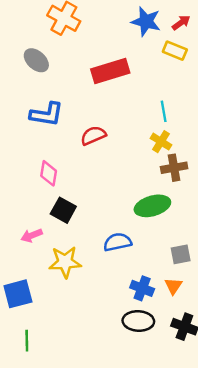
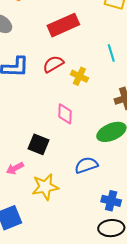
red semicircle: (93, 136) -> (53, 64), moved
yellow cross: (161, 142) -> (79, 76), moved
pink diamond: (49, 173) -> (65, 114), moved

